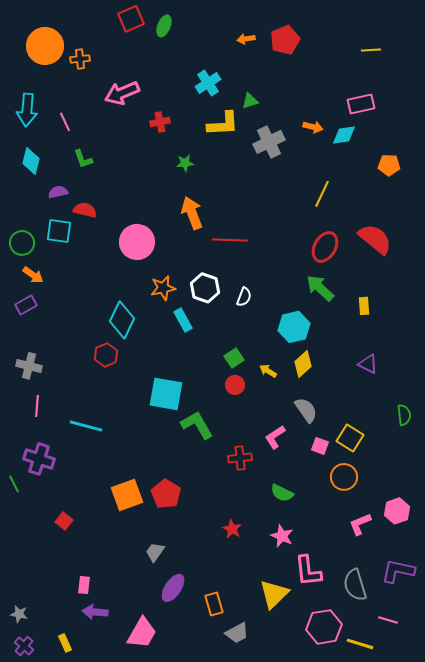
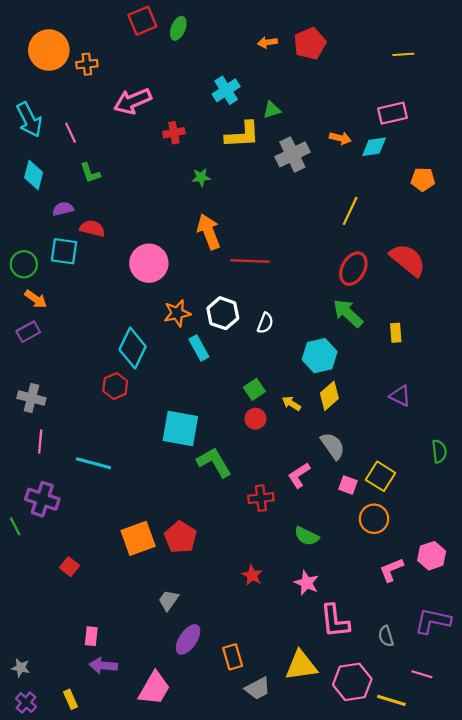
cyan arrow: (27, 110) -> (29, 120), turned -32
gray semicircle: (355, 585) -> (386, 636), size x0.6
yellow triangle: (274, 594) -> (301, 666), moved, turned 36

